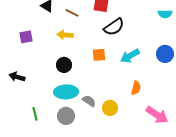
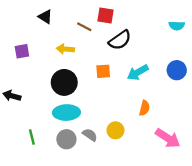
brown line: (72, 13) -> (84, 27), moved
black circle: (64, 65) -> (64, 82), size x1.5
gray semicircle: (89, 101) -> (90, 135), moved

